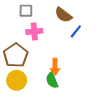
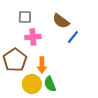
orange arrow: (55, 67) -> (42, 65), moved
yellow circle: (17, 80) -> (32, 84), moved

